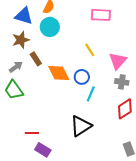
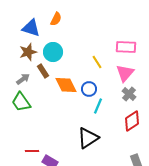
pink rectangle: (101, 15) -> (126, 47), moved
cyan circle: (50, 27) -> (53, 52), moved
gray cross: (122, 82) -> (129, 94), turned 32
red line: (32, 133) -> (32, 151), moved

